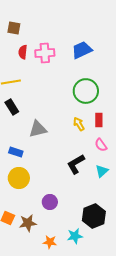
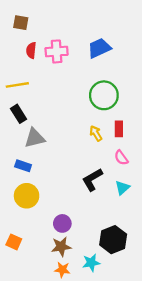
gray triangle: (38, 129) -> (35, 138), moved
brown star: (28, 223) -> (61, 247), moved

